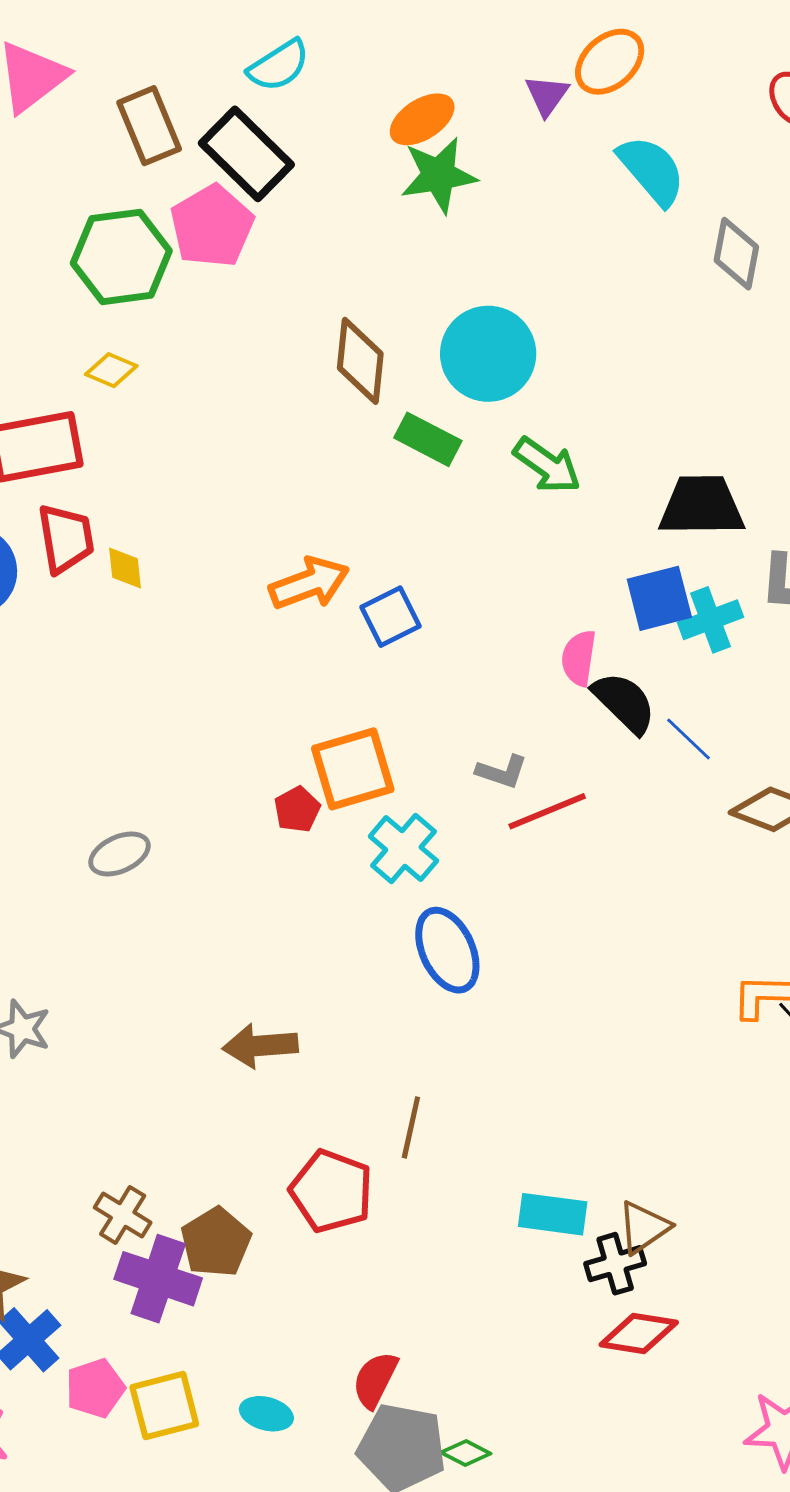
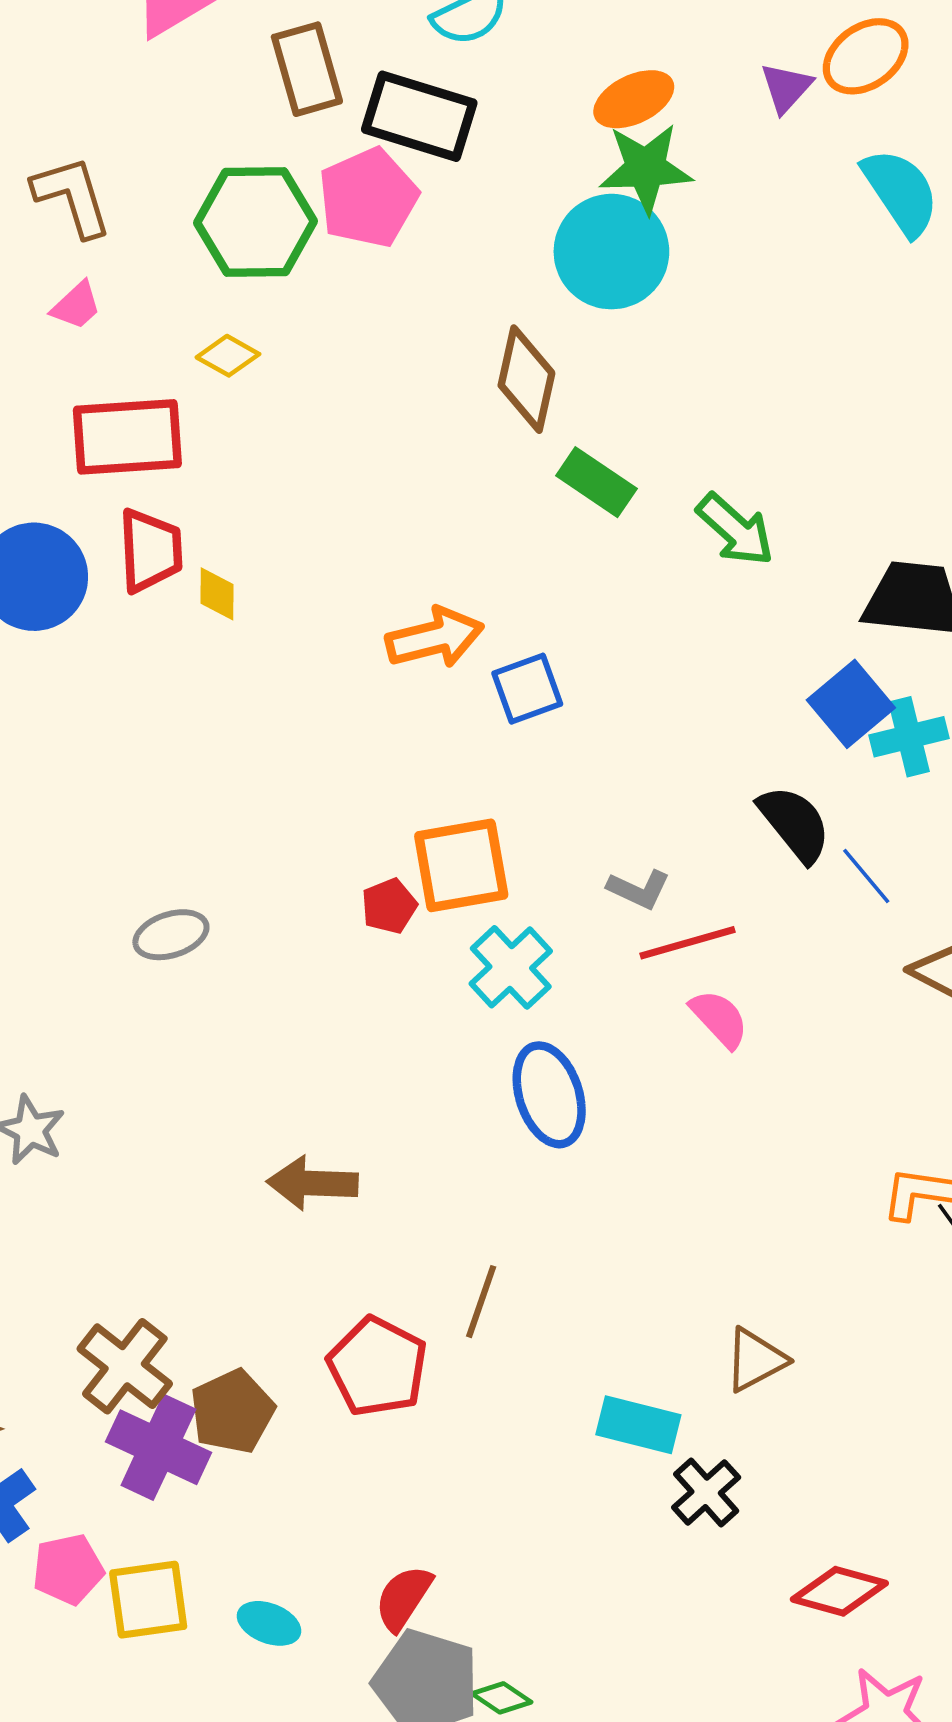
black rectangle: (246, 154) -> (419, 116), turned -34
cyan circle: (488, 354) -> (611, 252), moved
blue square: (659, 598) -> (851, 704), turned -32
pink semicircle: (579, 658) -> (719, 1019), moved, turned 122
brown cross: (123, 1215) -> (125, 1366), size x1.4
brown triangle: (644, 1227) -> (755, 1360), moved
black cross: (615, 1264) -> (706, 1492), turned -32
red diamond: (639, 1333) -> (839, 1591), moved

